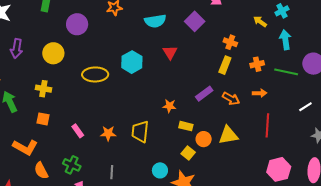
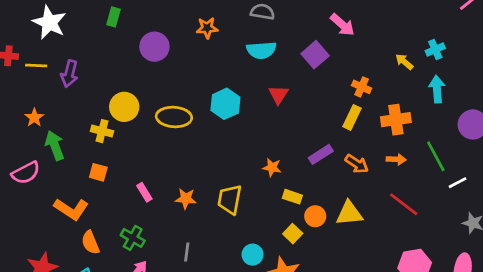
yellow circle: (53, 53) -> (124, 107), moved
orange cross: (257, 64) -> (396, 120), size x1.5
green line: (286, 72) -> (436, 156), moved, turned 45
red line: (267, 125) -> (404, 204), turned -60

